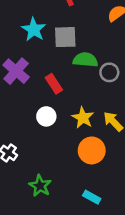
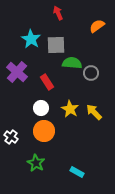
orange circle: (92, 150) -> (44, 131), moved

